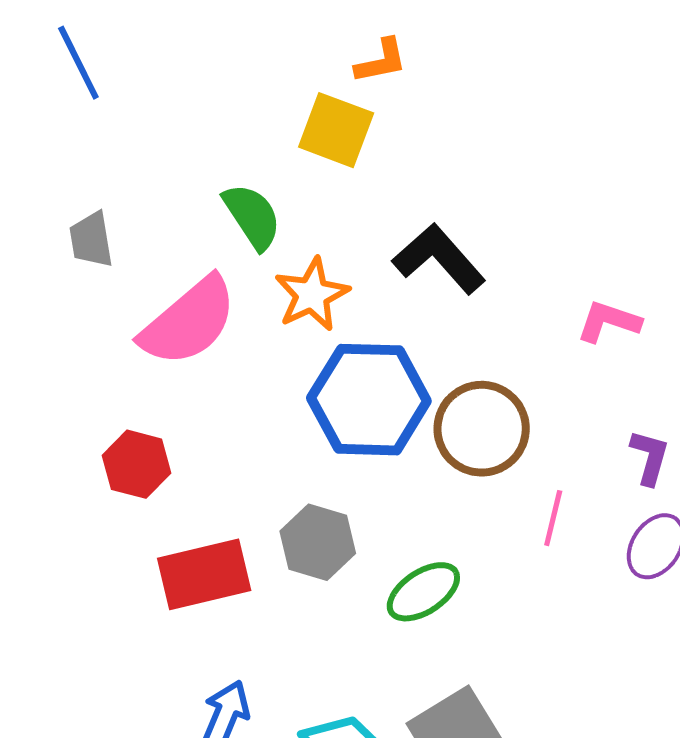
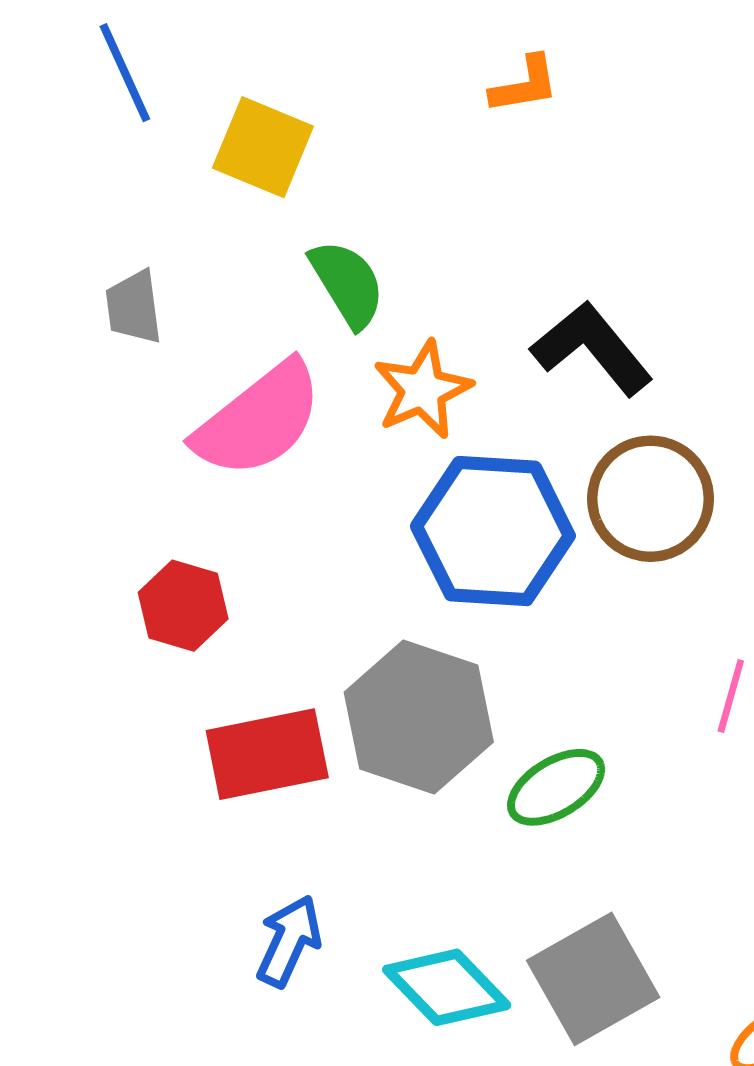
yellow square: (336, 130) -> (263, 147), moved
brown circle: (482, 429) -> (651, 499), moved
gray hexagon: (318, 542) -> (419, 717), size x1.5

